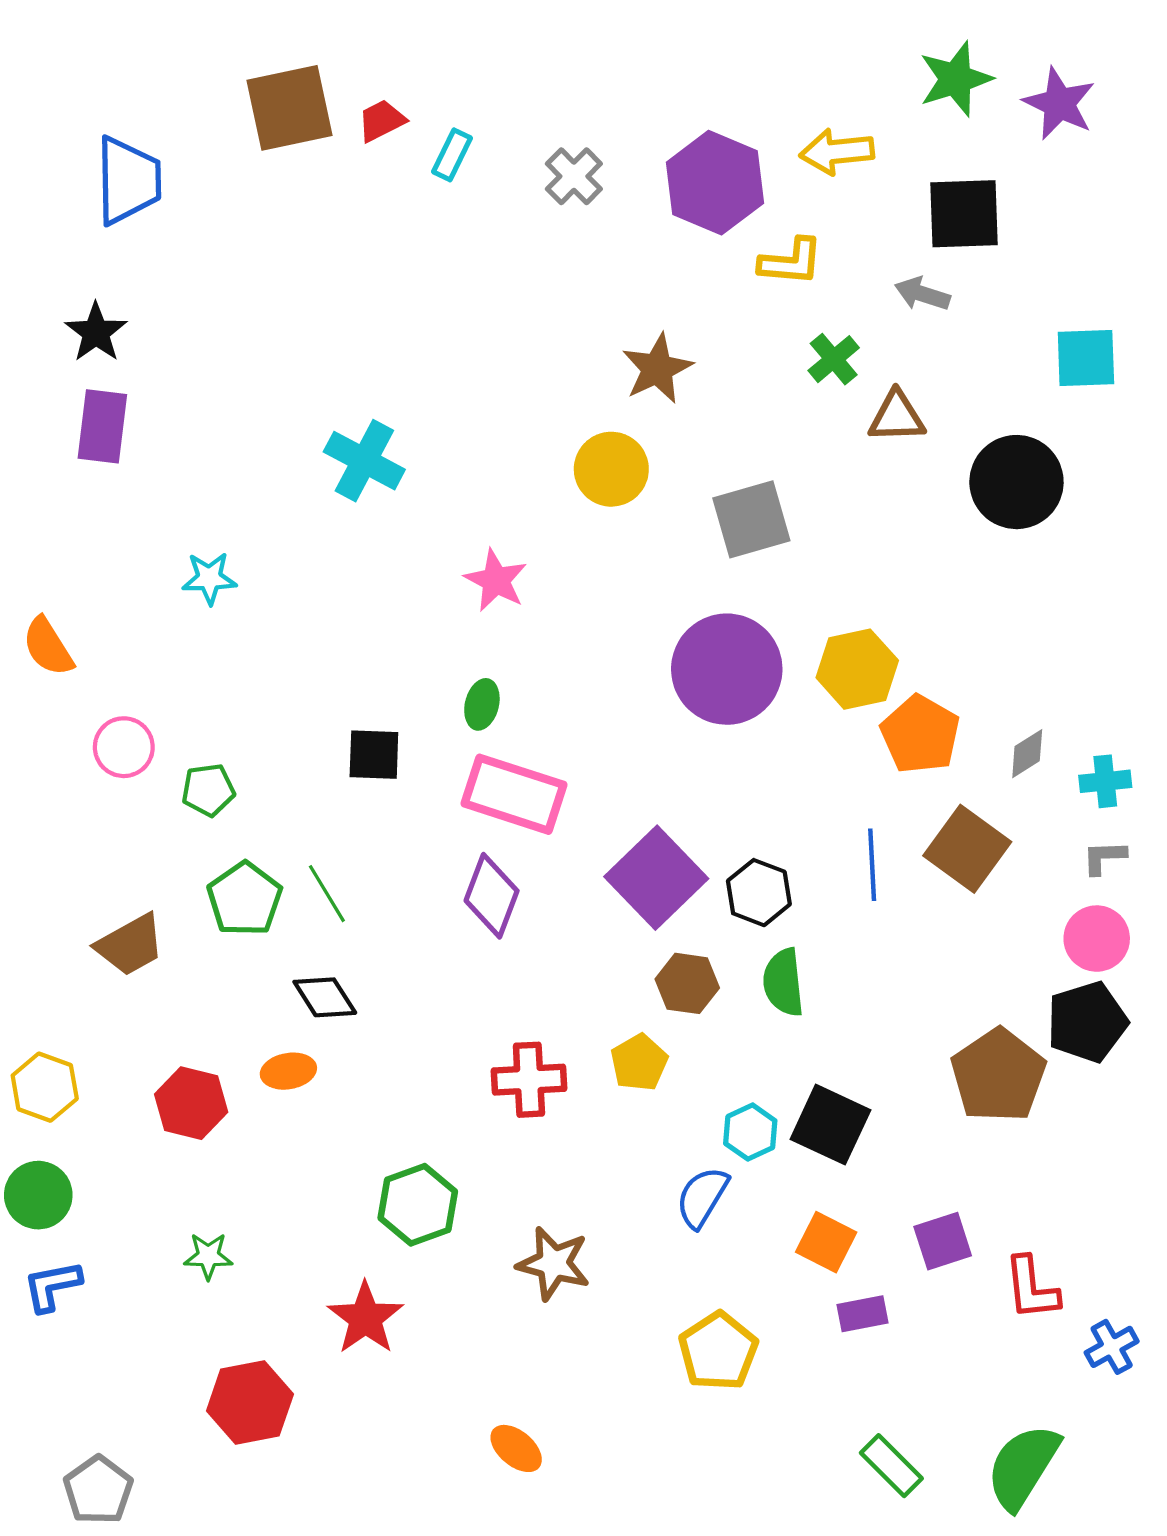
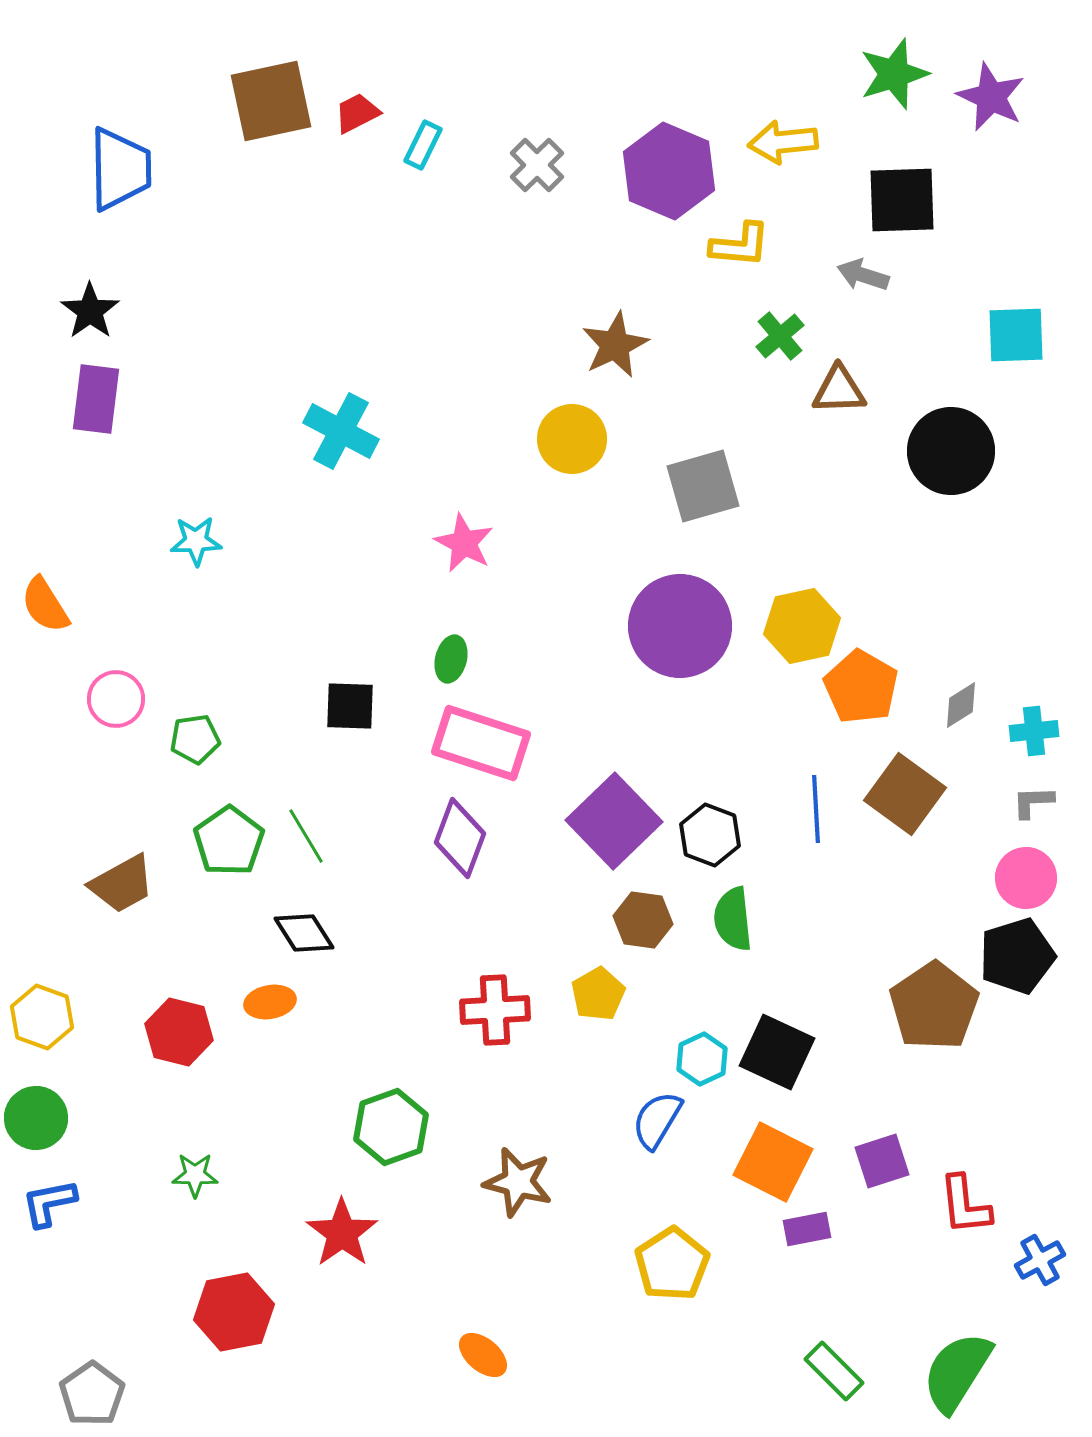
orange square: (826, 1242) -> (773, 1162), size x1.4

